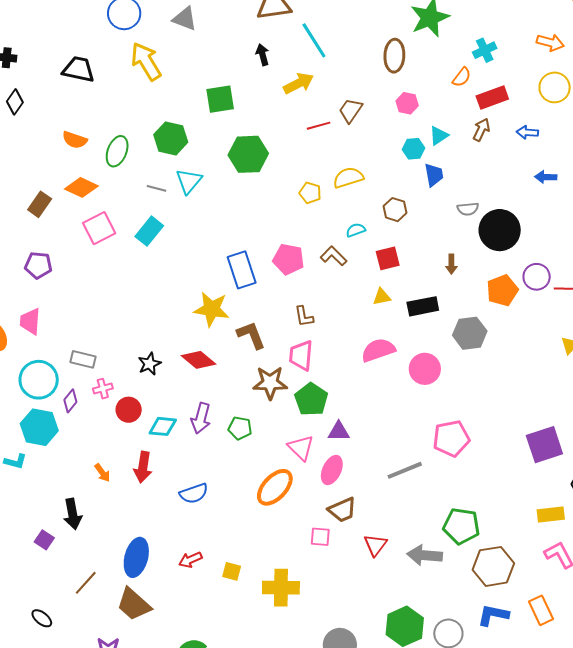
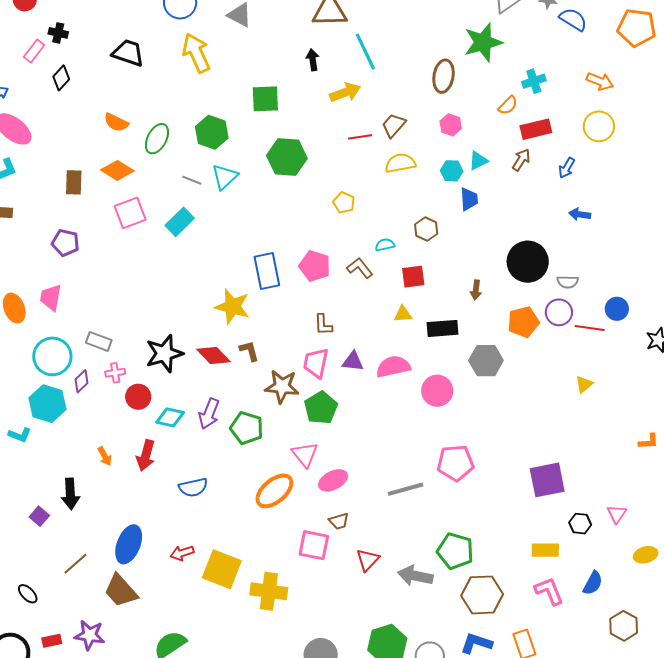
blue arrow: (527, 132) -> (567, 168), turned -70
yellow semicircle: (348, 178) -> (400, 163), moved
brown rectangle: (40, 204) -> (74, 182), turned -40
gray semicircle: (468, 209) -> (568, 282), moved
brown L-shape: (251, 335) -> (249, 351), moved, size x0.7
black star: (149, 364) -> (164, 354), size x1.6
green pentagon: (240, 428) -> (247, 428), size x1.4
purple triangle: (339, 431) -> (353, 361), moved
pink ellipse: (332, 470) -> (333, 480), turned 32
brown trapezoid: (342, 510) -> (339, 521), size x0.7
pink square: (320, 537) -> (314, 545), size x1.5
yellow square: (232, 571) -> (222, 569), size x2.0

